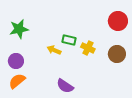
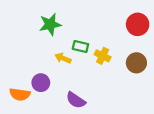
green star: (19, 29) -> (50, 24), moved
purple circle: (16, 61) -> (41, 83), moved
orange semicircle: (17, 81) -> (20, 94), turned -132

